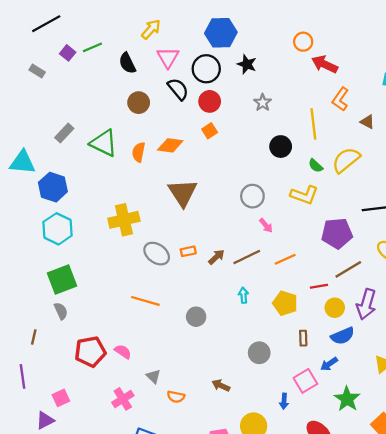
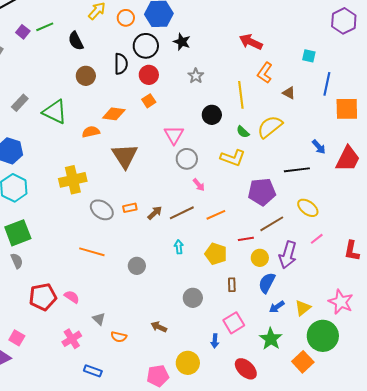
orange circle: (303, 42) -> (126, 18), moved
pink triangle: (168, 57) -> (174, 135), moved
black semicircle: (178, 89) -> (121, 64), turned 40
orange semicircle: (139, 152) -> (91, 132), moved, turned 66
blue semicircle: (343, 336) -> (267, 283), turned 140
blue arrow: (329, 364) -> (277, 307), moved
pink square: (61, 398) -> (17, 338), turned -35

